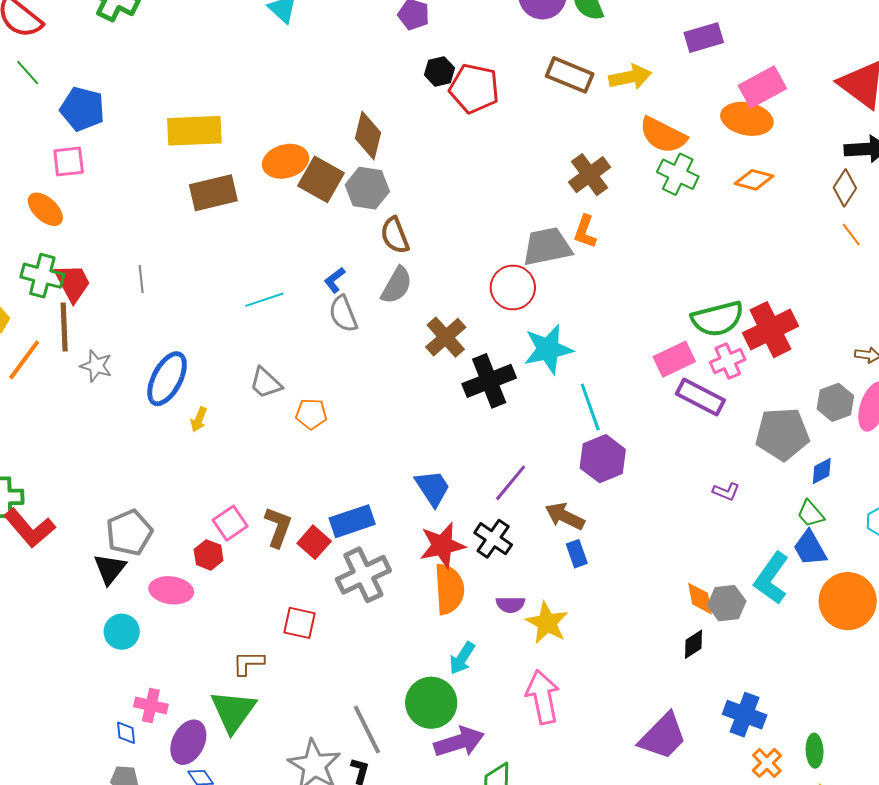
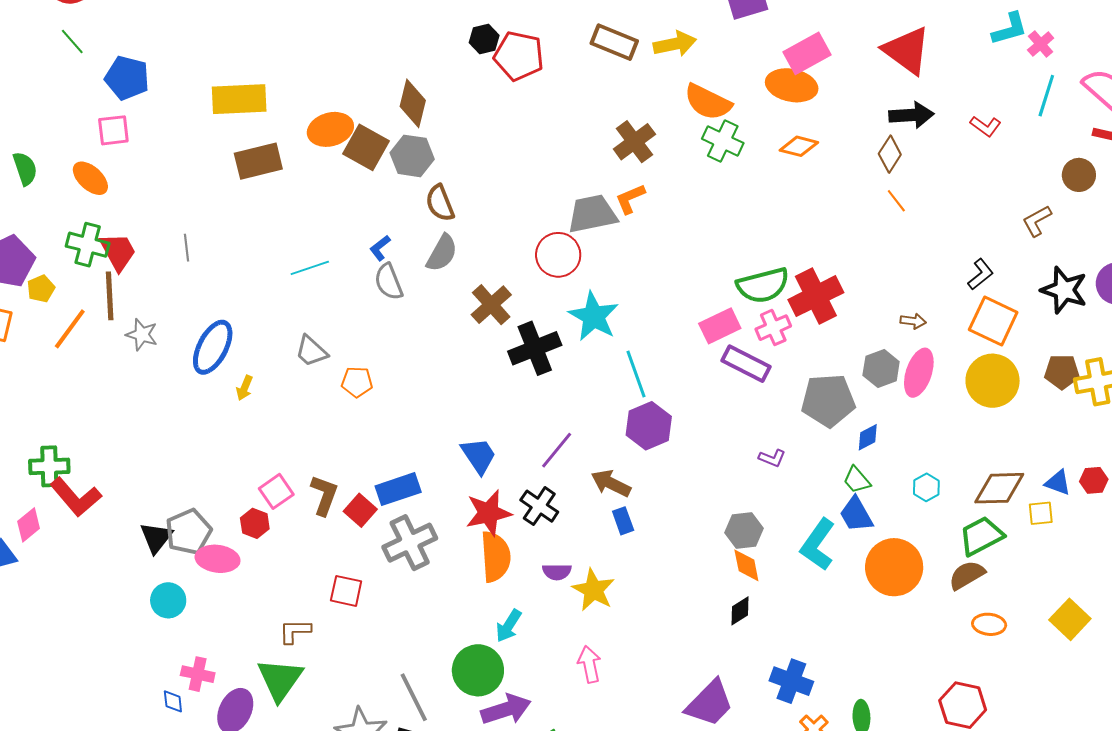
orange L-shape: (585, 232) -> (630, 199), turned 48
cyan star: (548, 349) -> (594, 316), turned -30
gray pentagon: (129, 533) -> (189, 532), moved
gray hexagon: (727, 603) -> (744, 530), moved
pink arrow: (543, 697) -> (589, 664), size x0.7

